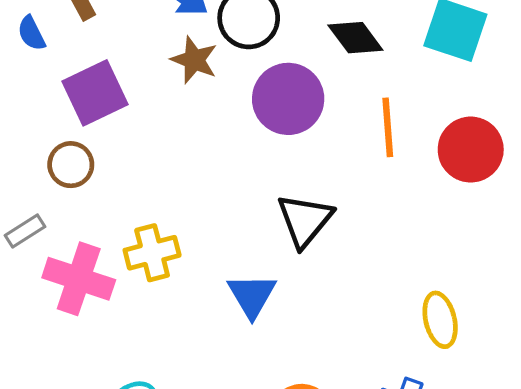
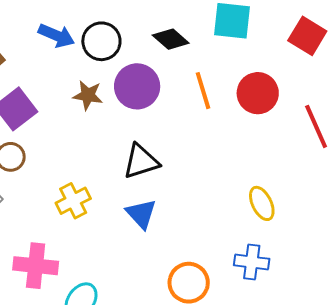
brown star: (194, 60) -> (88, 95), moved
black triangle: (305, 220) -> (141, 161), moved, turned 45
pink cross: (79, 279) -> (36, 266), moved

